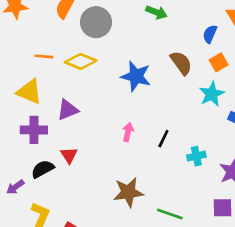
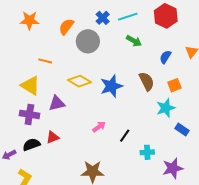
blue semicircle: (210, 34) -> (165, 57), moved
yellow diamond: (81, 61) -> (80, 81), moved
blue star: (136, 76) -> (111, 86), turned 30
pink arrow: (128, 132) -> (99, 127), turned 32
red triangle: (69, 155) -> (53, 137), turned 32

